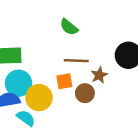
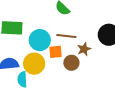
cyan circle: (19, 83) -> (40, 40), moved
cyan semicircle: (26, 118) -> (22, 79), turned -133

